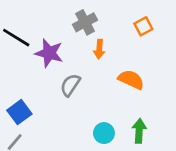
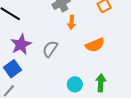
purple star: (49, 53) -> (21, 44), moved, turned 30
orange semicircle: (131, 80) -> (95, 45), turned 132

